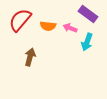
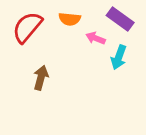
orange semicircle: (48, 26) -> (70, 19), moved

